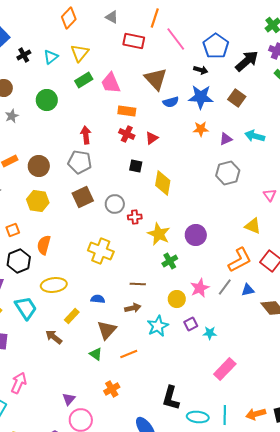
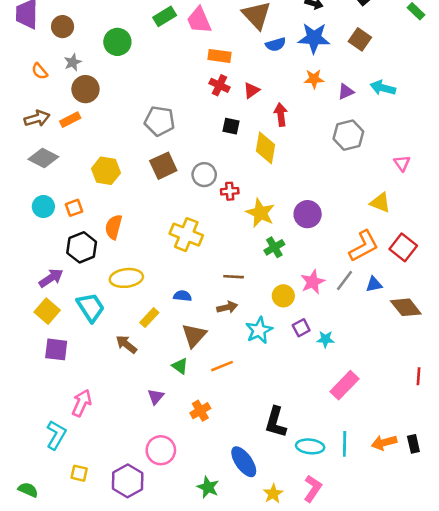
red arrow: (86, 135) -> (281, 115), moved
brown circle: (39, 166) -> (85, 89), moved
purple triangle: (69, 399) -> (156, 397), moved

